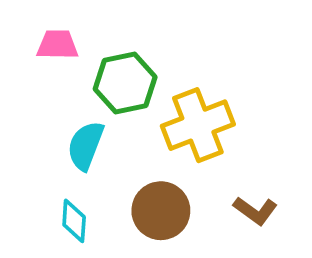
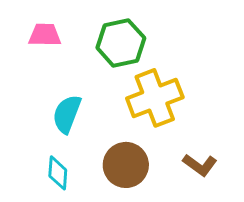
green hexagon: (125, 83) -> (121, 43), moved

